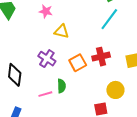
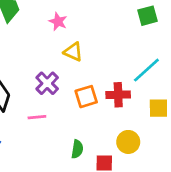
cyan line: (109, 19) -> (146, 70), moved
green semicircle: (62, 86) -> (77, 149), moved
pink line: (45, 94) -> (37, 117), moved

